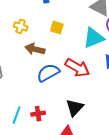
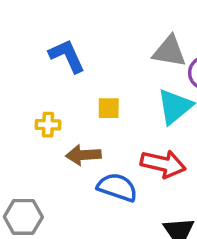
blue semicircle: (48, 73) -> (117, 187), turned 65

